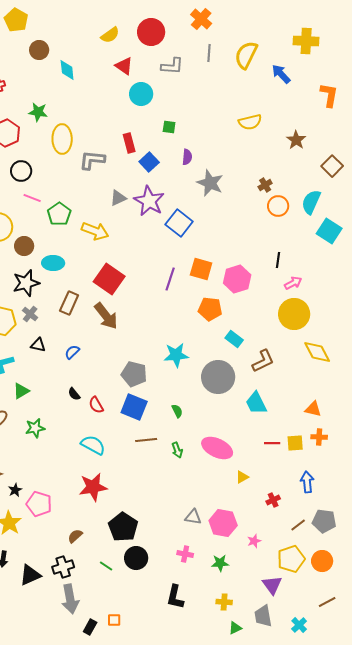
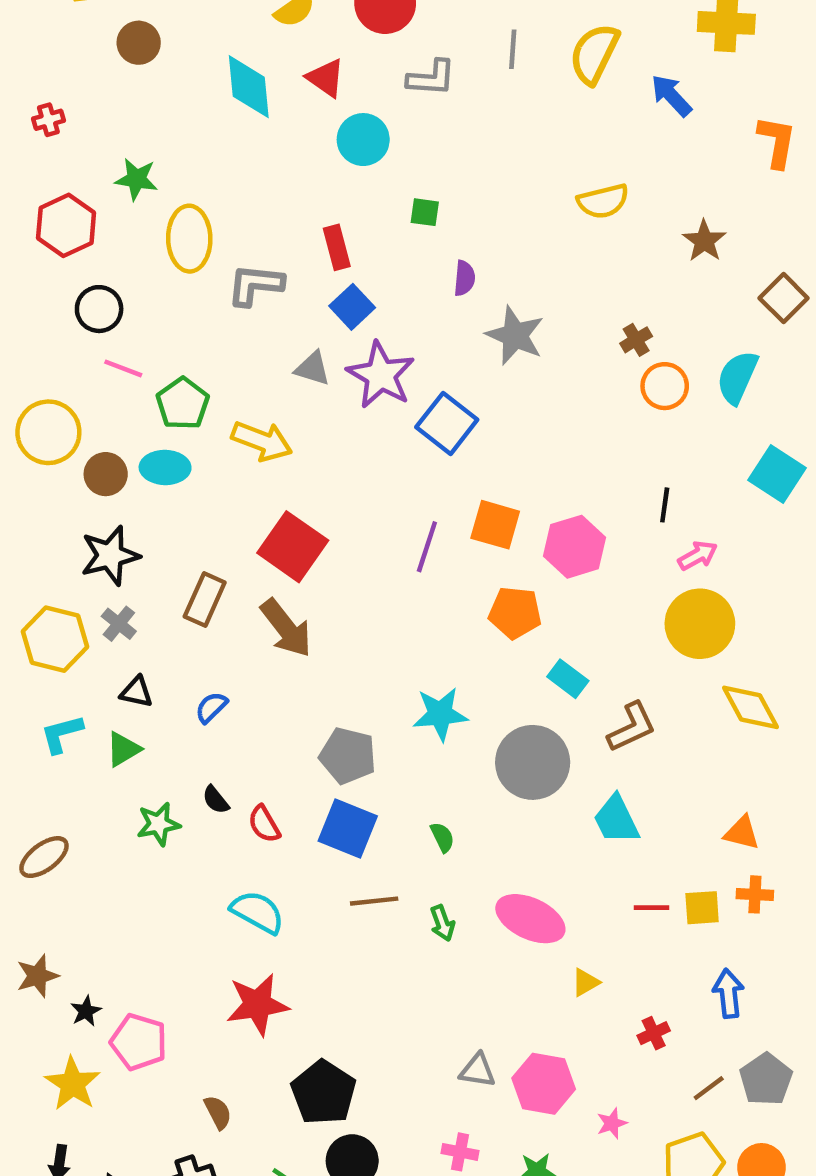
cyan diamond: (67, 70) -> (249, 87), moved, size x1.4
blue square: (149, 162) -> (352, 307), moved
gray triangle: (118, 198) -> (313, 368), turned 42
cyan square: (329, 231) -> (777, 474), moved
cyan ellipse: (53, 263) -> (165, 467), moved
green triangle: (21, 391) -> (123, 749), moved
green star: (35, 428) -> (158, 824), moved
gray pentagon: (324, 521) -> (766, 1079), turned 30
brown semicircle: (75, 536) -> (218, 1112), turned 105

